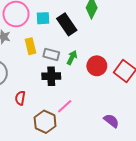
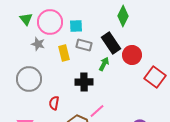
black rectangle: (67, 24) -> (111, 43), moved
gray rectangle: (51, 54) -> (84, 45), moved
red circle: (97, 66) -> (132, 55), moved

